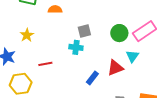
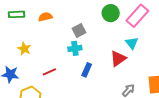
green circle: (119, 33) -> (111, 13), moved
blue rectangle: (92, 78) -> (87, 70), moved

